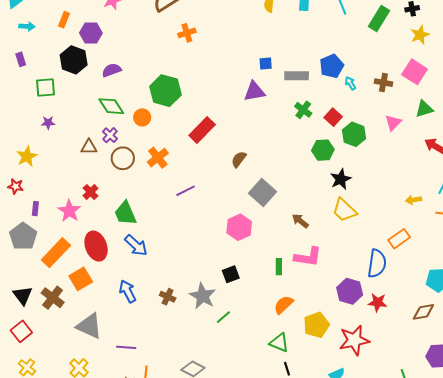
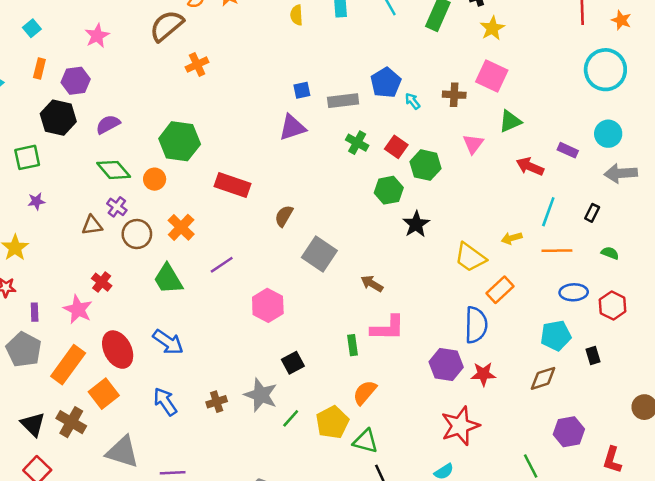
red rectangle: (202, 130) -> (232, 185), turned 72
yellow trapezoid: (344, 210) -> (470, 257), moved
green trapezoid: (125, 213) -> (168, 279), moved
pink hexagon: (239, 227) -> (268, 305), moved
brown cross: (168, 297) -> (217, 402), turned -35
yellow pentagon: (316, 325) -> (332, 422), moved

